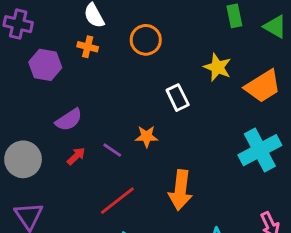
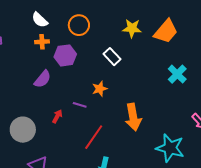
purple hexagon: (45, 65) -> (65, 55), moved
purple semicircle: (69, 120) -> (43, 79), moved
cyan cross: (260, 150) -> (177, 74), size x0.7

